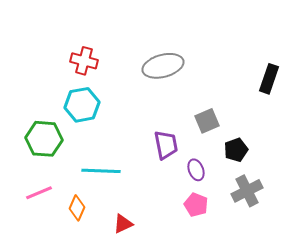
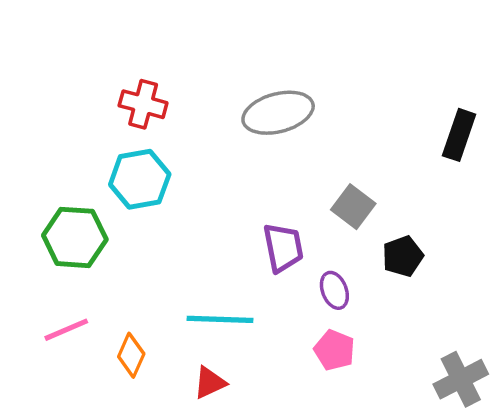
gray square: (207, 121) -> (353, 207), turned -30
cyan line: (101, 171) -> (220, 319), moved
gray cross: (247, 191) -> (461, 379), moved

